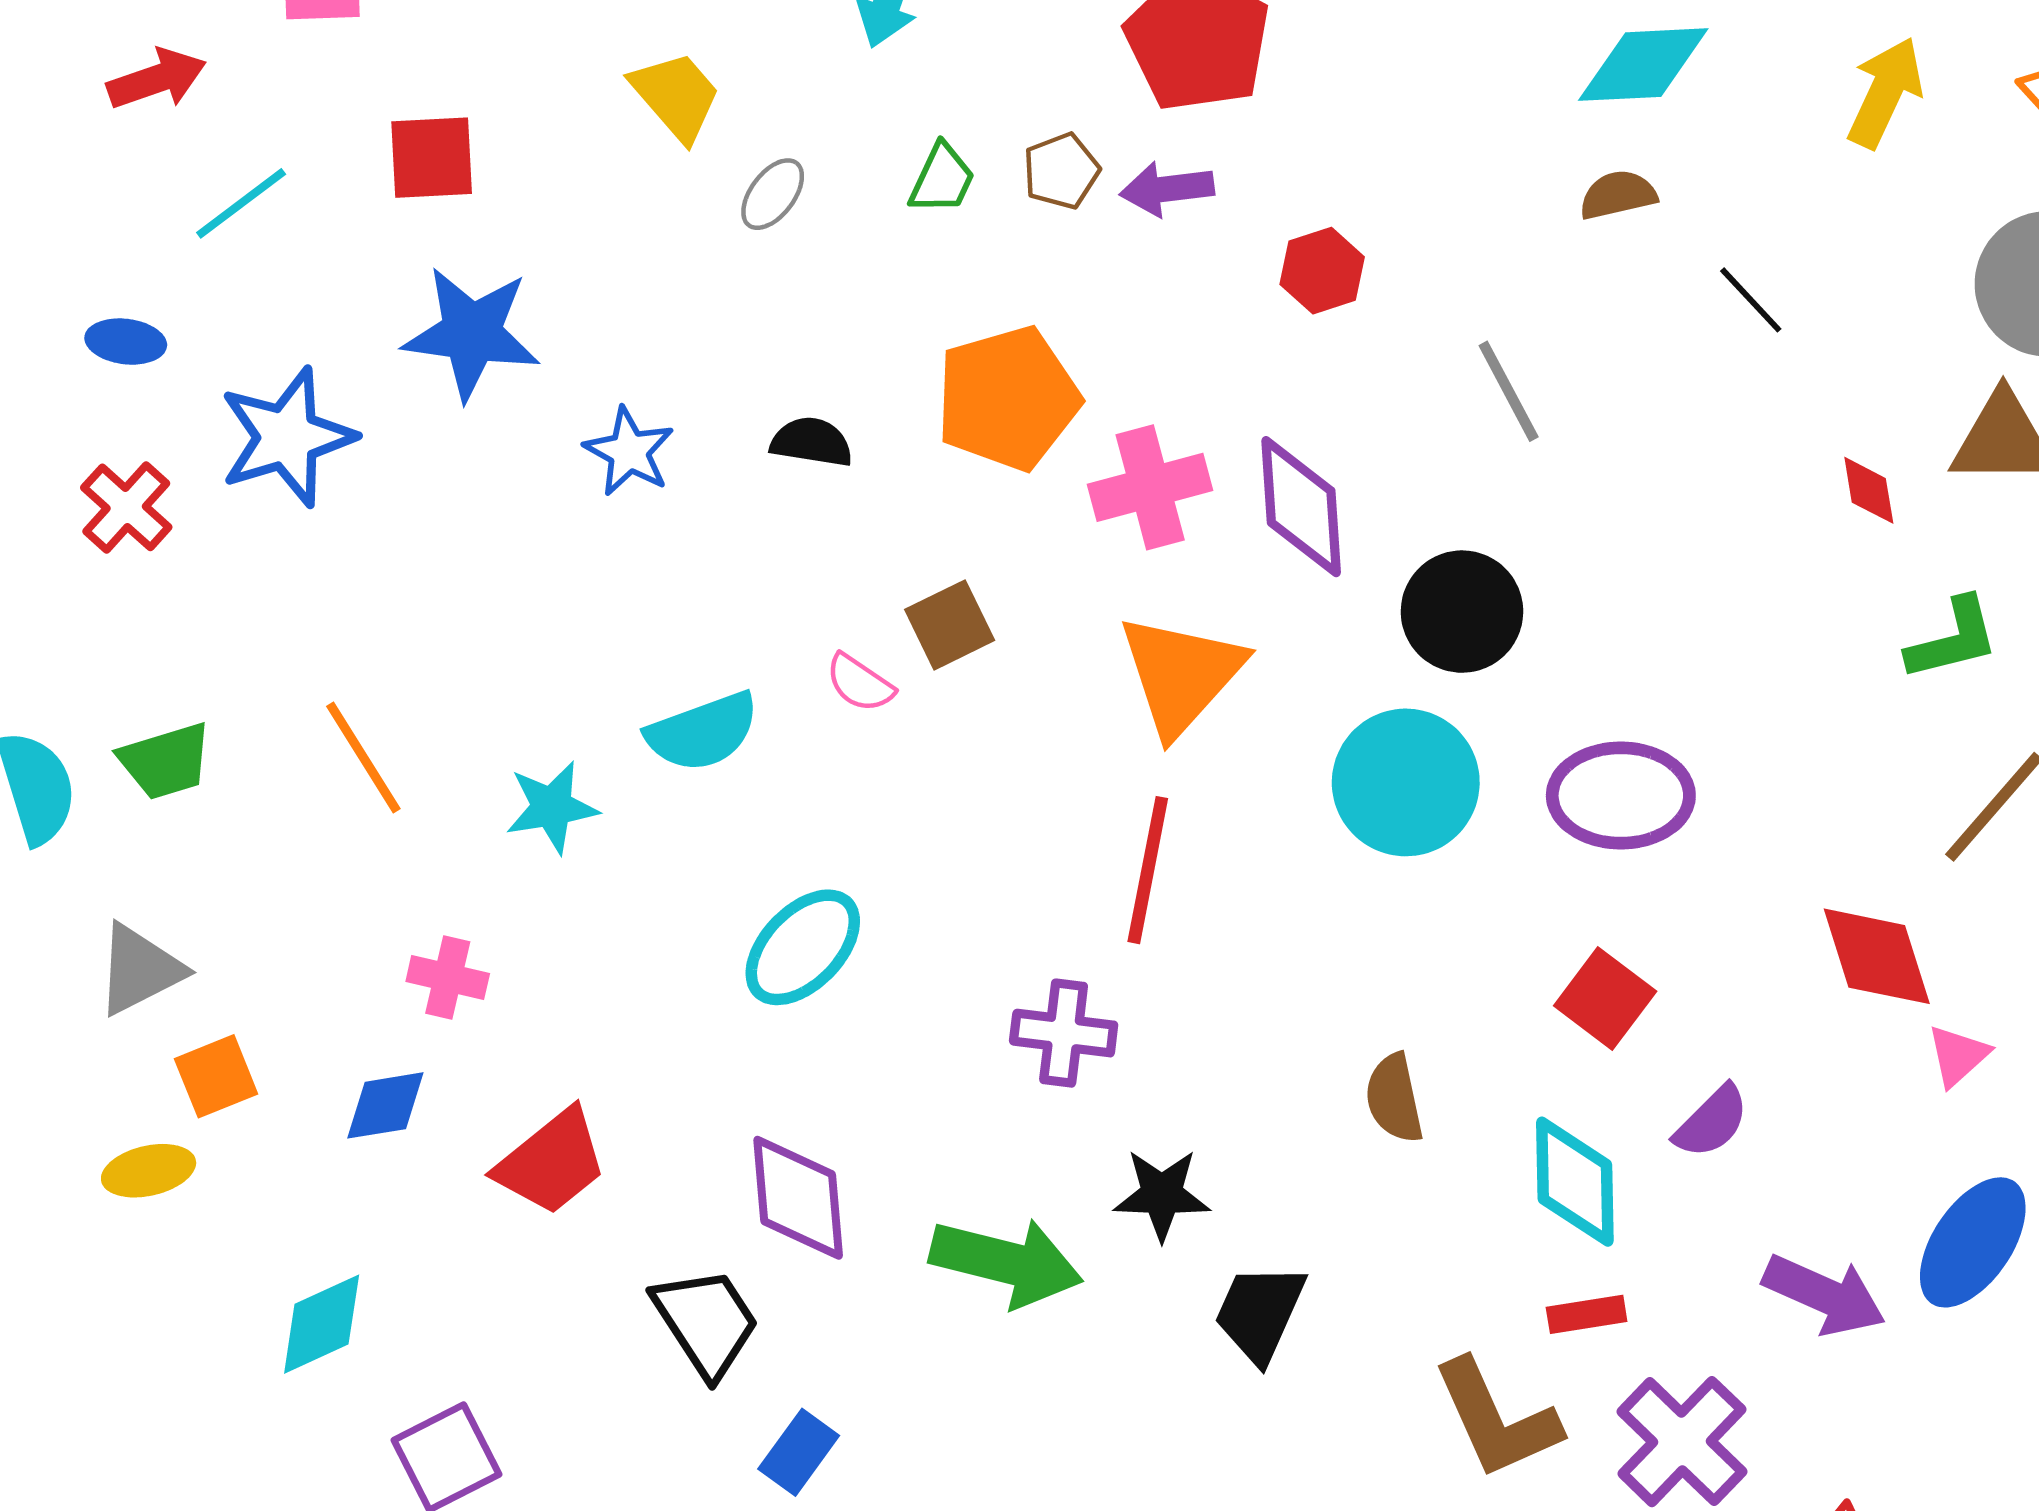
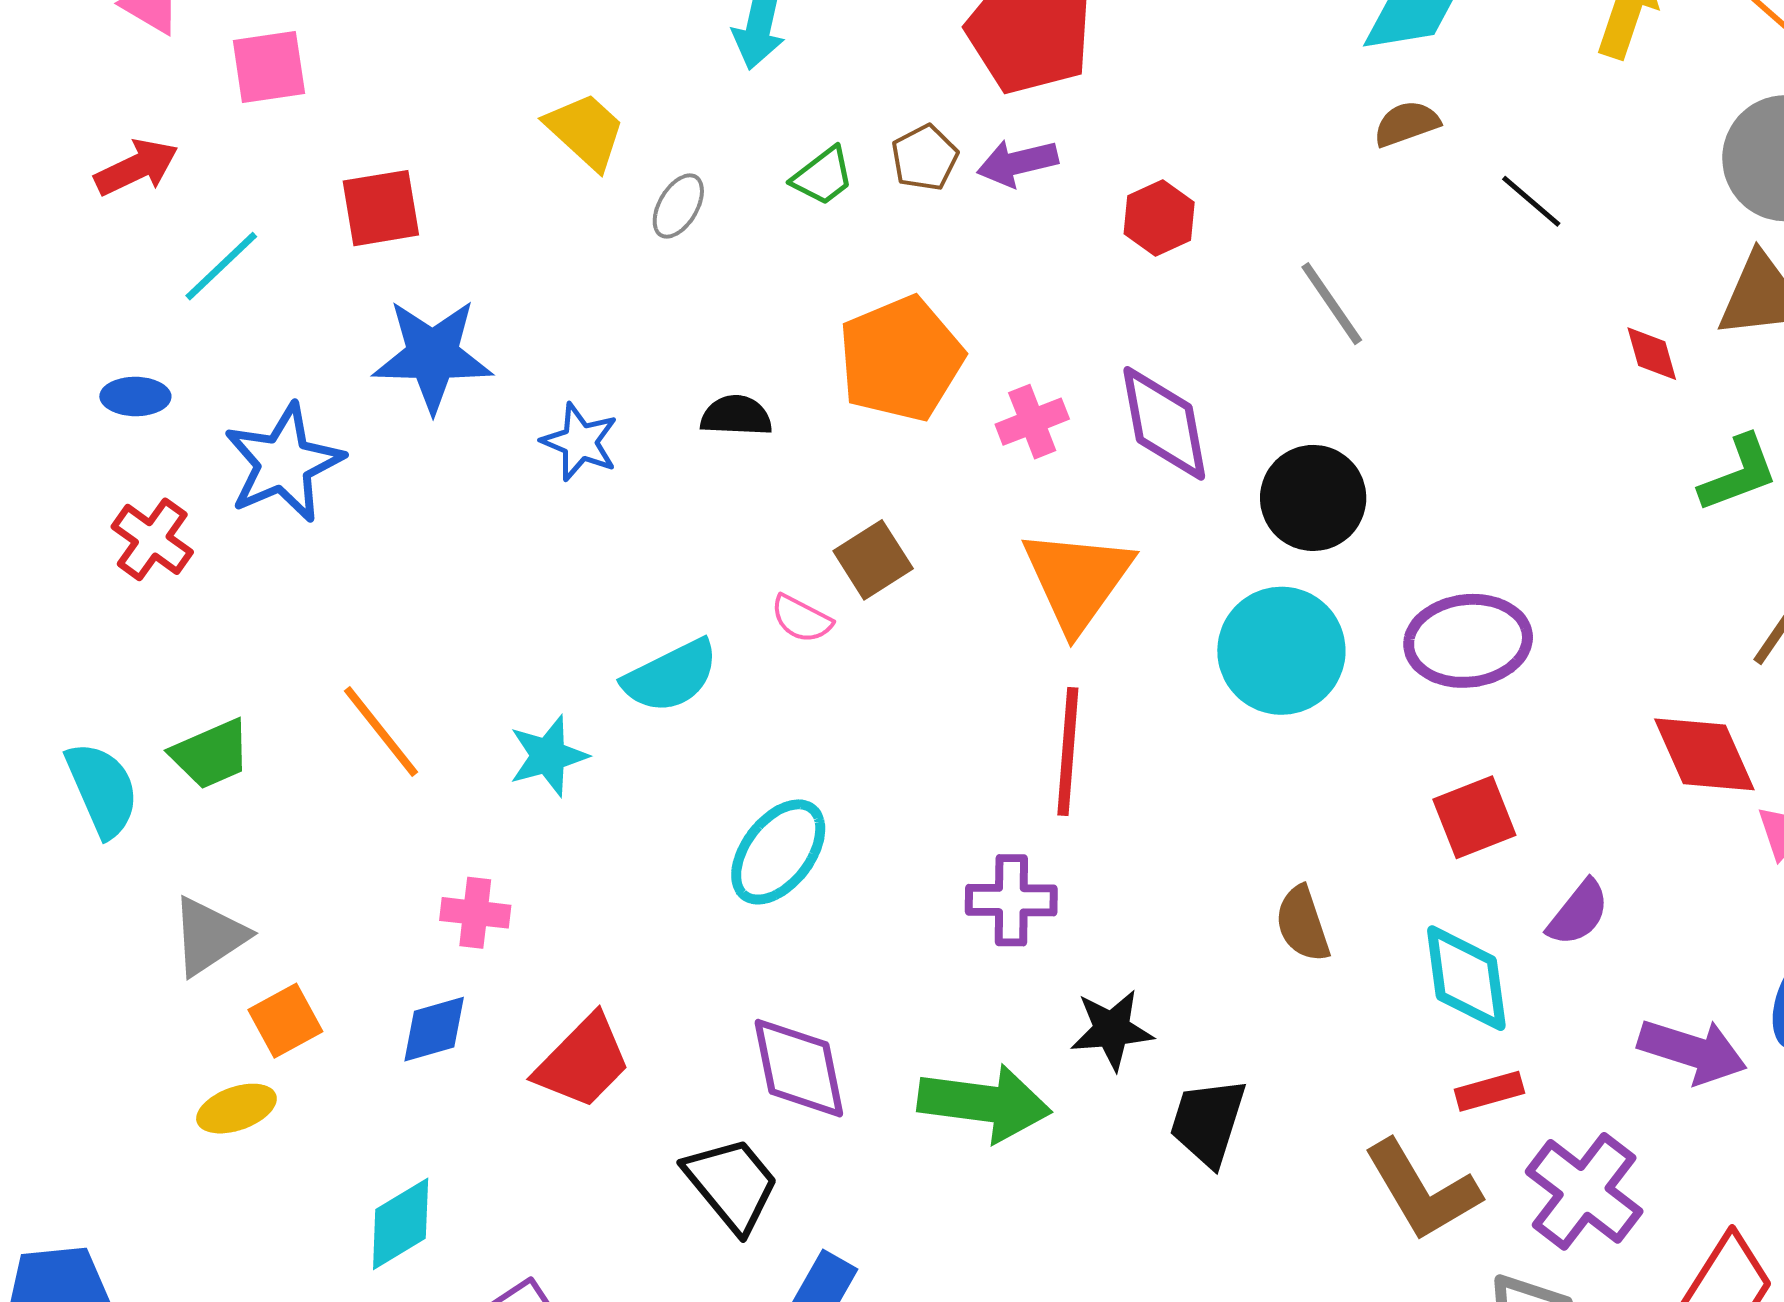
green trapezoid: (942, 179) -> (823, 176), turned 34
pink cross: (1150, 487) -> (1032, 422), size x0.7
red square: (1605, 999) -> (1474, 817), turned 38

